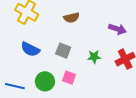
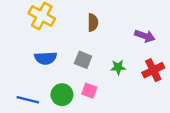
brown semicircle: (72, 18) -> (93, 23), turned -77
blue semicircle: (30, 49) -> (46, 58), turned -30

